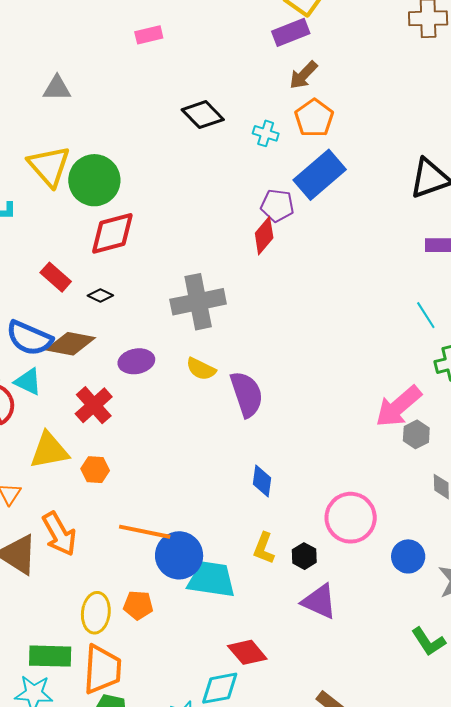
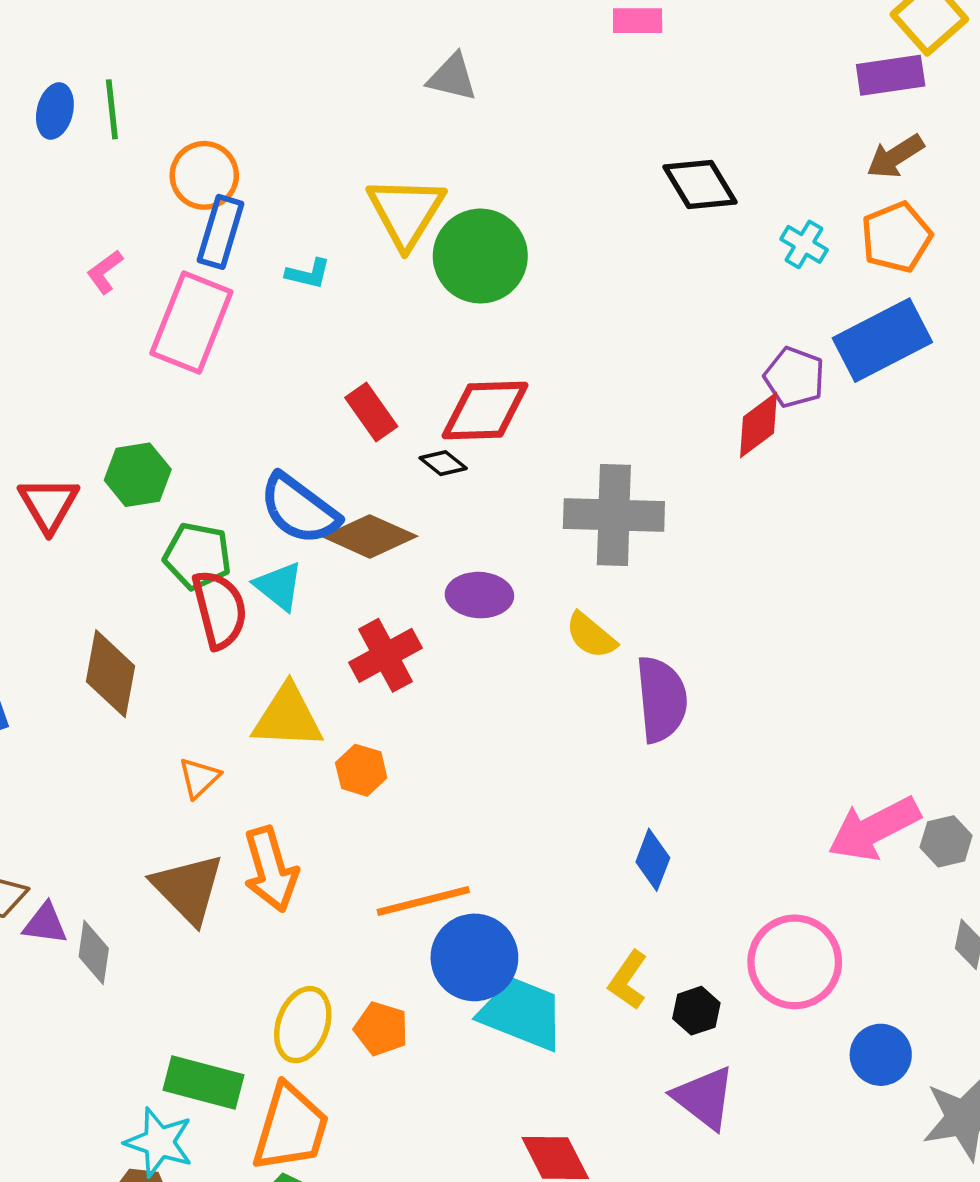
red diamond: (112, 233) -> (485, 410), moved
pink arrow: (398, 406) -> (874, 829), moved
orange line: (145, 532) -> (423, 901), turned -39

